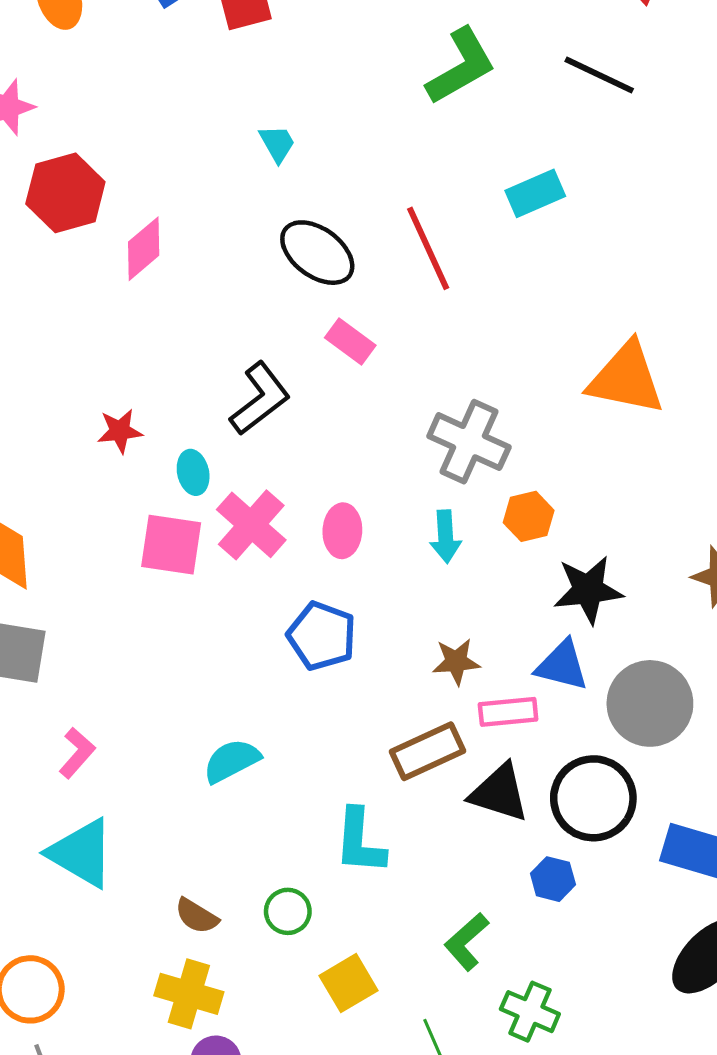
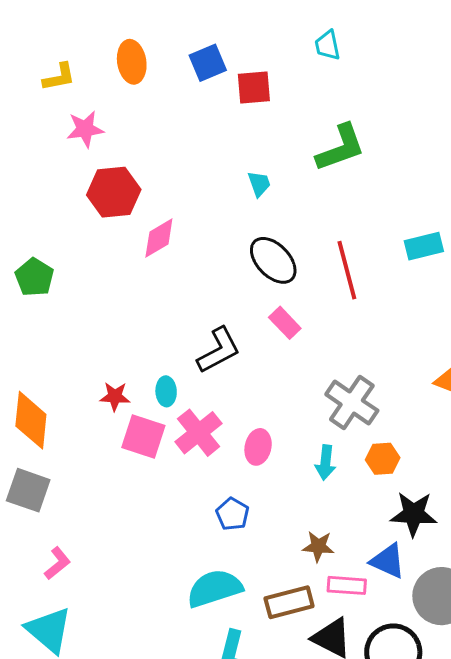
green L-shape: (461, 66) -> (341, 148), moved
red star: (120, 431) -> (115, 396), moved
blue pentagon: (322, 636) -> (232, 514), size x0.7
cyan semicircle: (232, 761) -> (215, 588), moved, size x1.4

